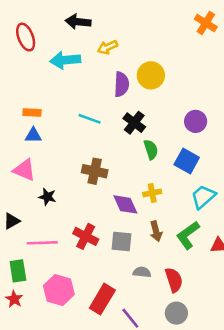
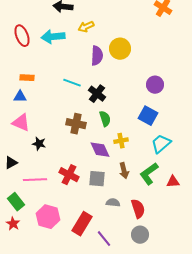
red ellipse: (26, 37) -> (22, 36), moved
black cross: (134, 123) -> (97, 94), moved
blue triangle: (33, 135) -> (20, 97), moved
green semicircle: (151, 150) -> (105, 119), moved
green rectangle: (18, 271) -> (16, 202), turned -30

